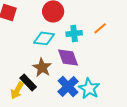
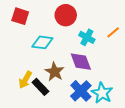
cyan cross: (74, 33) -> (87, 37), turned 35
cyan diamond: (44, 38) -> (42, 42), moved
yellow arrow: (17, 90) -> (25, 80), moved

